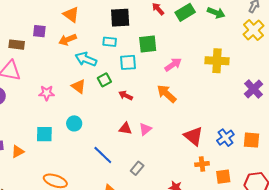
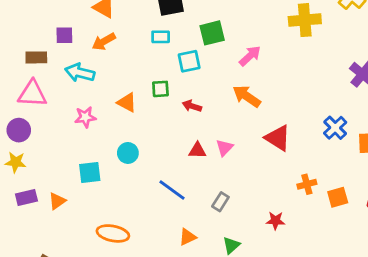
cyan arrow: (86, 59) -> (80, 73), moved
yellow cross: (217, 61) -> (305, 20), moved
green square: (104, 80) -> (160, 89), turned 32
red triangle: (193, 136) -> (278, 138), moved
blue cross: (225, 138) -> (335, 128), moved

